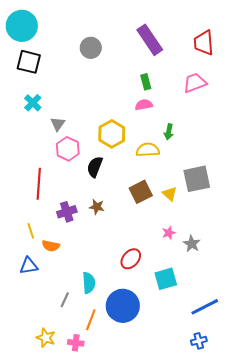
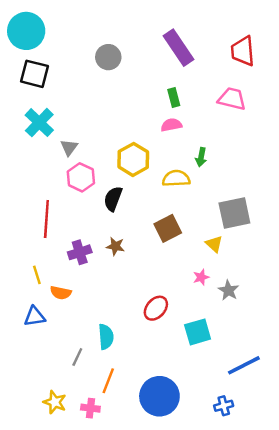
pink trapezoid: (195, 83) -> (232, 99), turned 35
cyan cross: (33, 103) -> (39, 123), size x1.4
yellow triangle: (170, 194) -> (214, 244), moved
blue circle: (123, 306) -> (159, 396), moved
blue cross: (199, 341) -> (224, 406), moved

